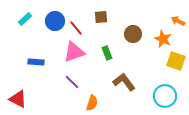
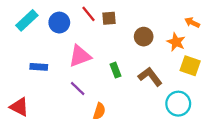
cyan rectangle: (25, 19) -> (27, 20), size x1.5
red line: (76, 28) -> (88, 14), moved
green rectangle: (107, 53) -> (116, 70), moved
brown L-shape: (124, 82) -> (150, 77), moved

